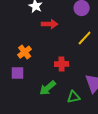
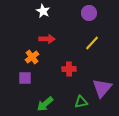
red arrow: (50, 24) -> (47, 39), moved
green arrow: (48, 88) -> (45, 104), moved

